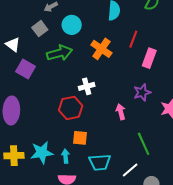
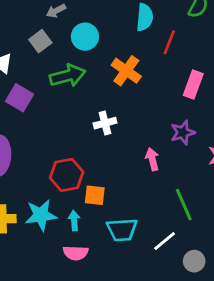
red line: (133, 39) -> (169, 42), moved
red hexagon: (71, 108) -> (67, 175), moved

